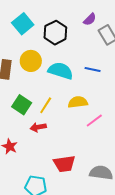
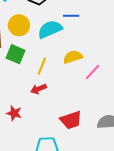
blue line: (93, 69) -> (71, 16), moved
cyan semicircle: (61, 71) -> (50, 29), turned -30
green square: (22, 105) -> (16, 54), moved

